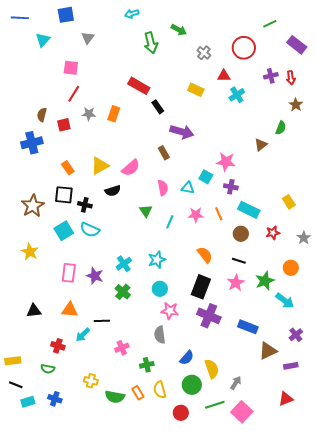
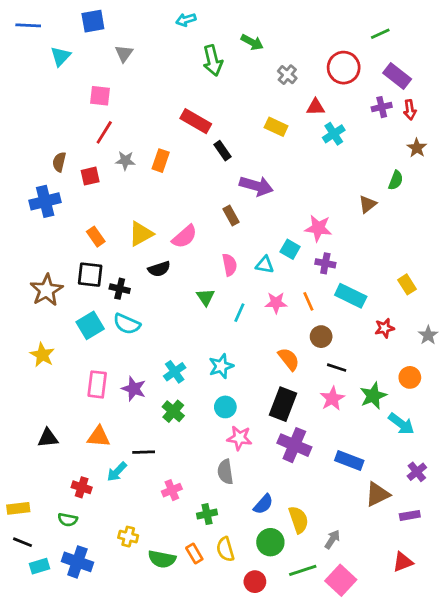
purple rectangle: (297, 45) -> (397, 76), moved
brown circle: (241, 234) -> (321, 337), moved
blue cross: (55, 399) -> (77, 562), size x1.5

